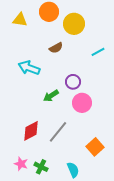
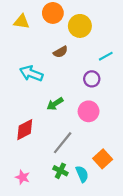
purple circle: (73, 82) -> (92, 79), moved
red diamond: (31, 131) -> (25, 130), moved
green cross: (41, 167) -> (60, 171), moved
cyan semicircle: (73, 170) -> (82, 174), moved

